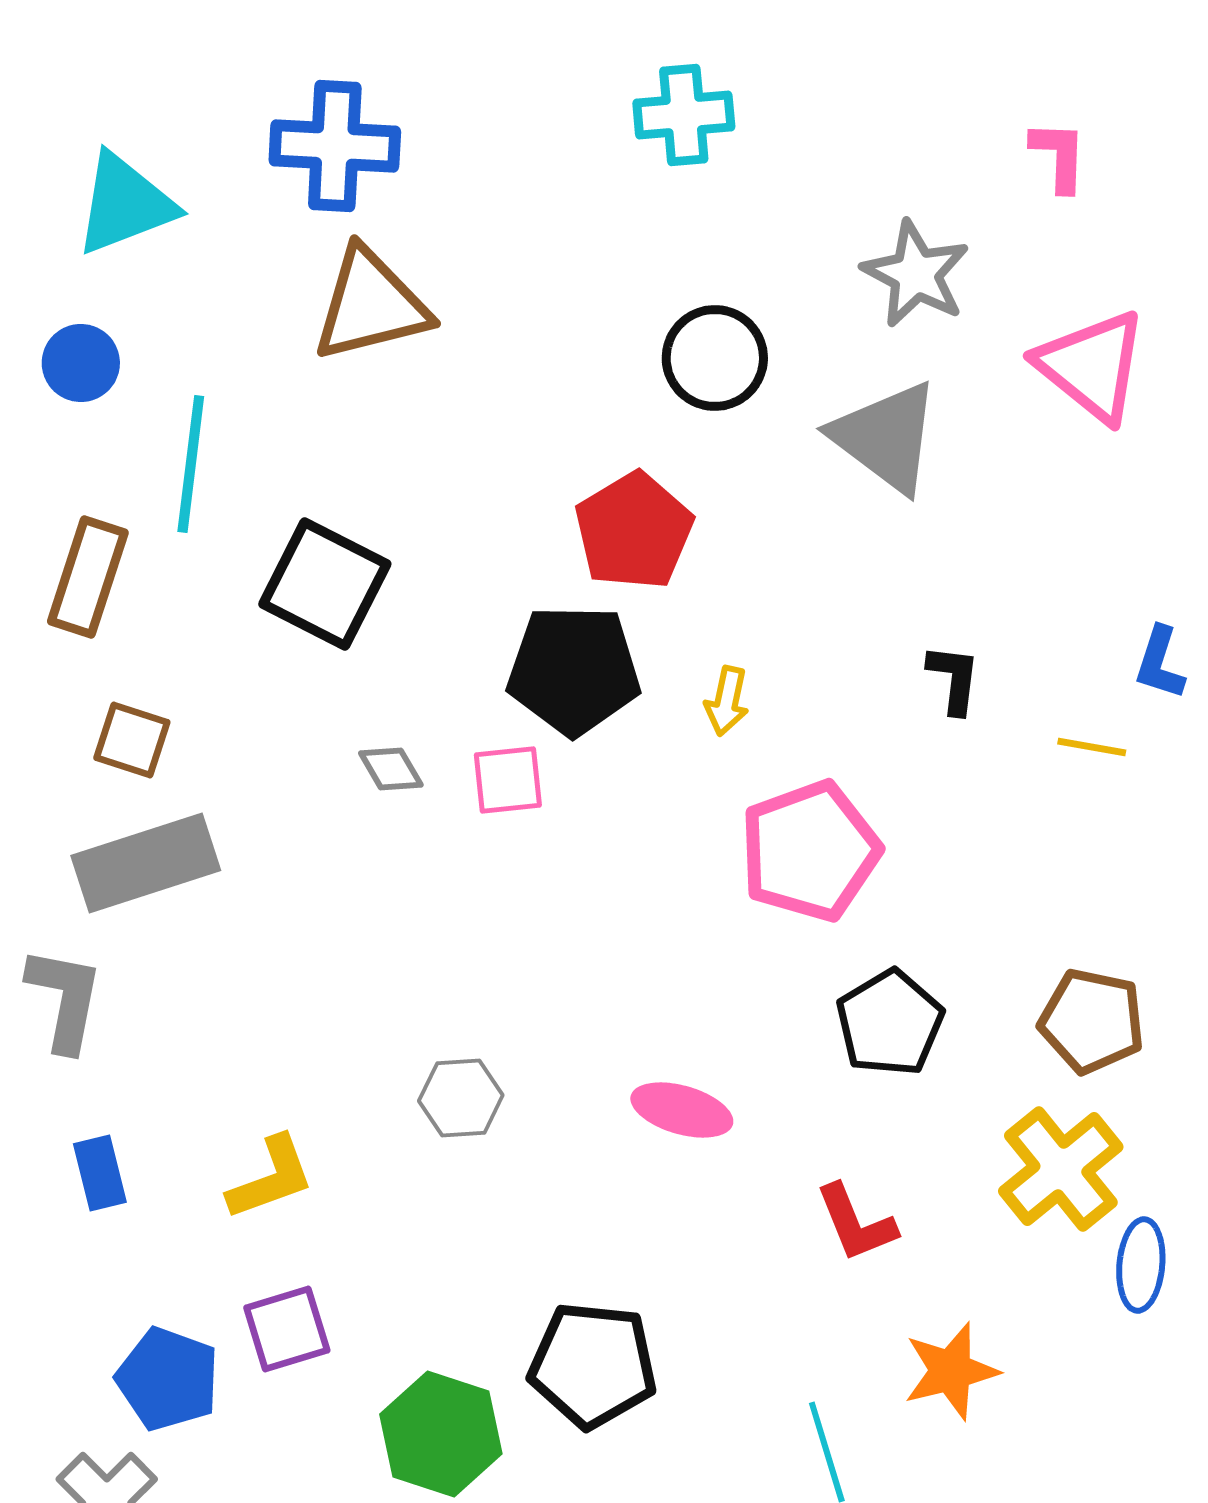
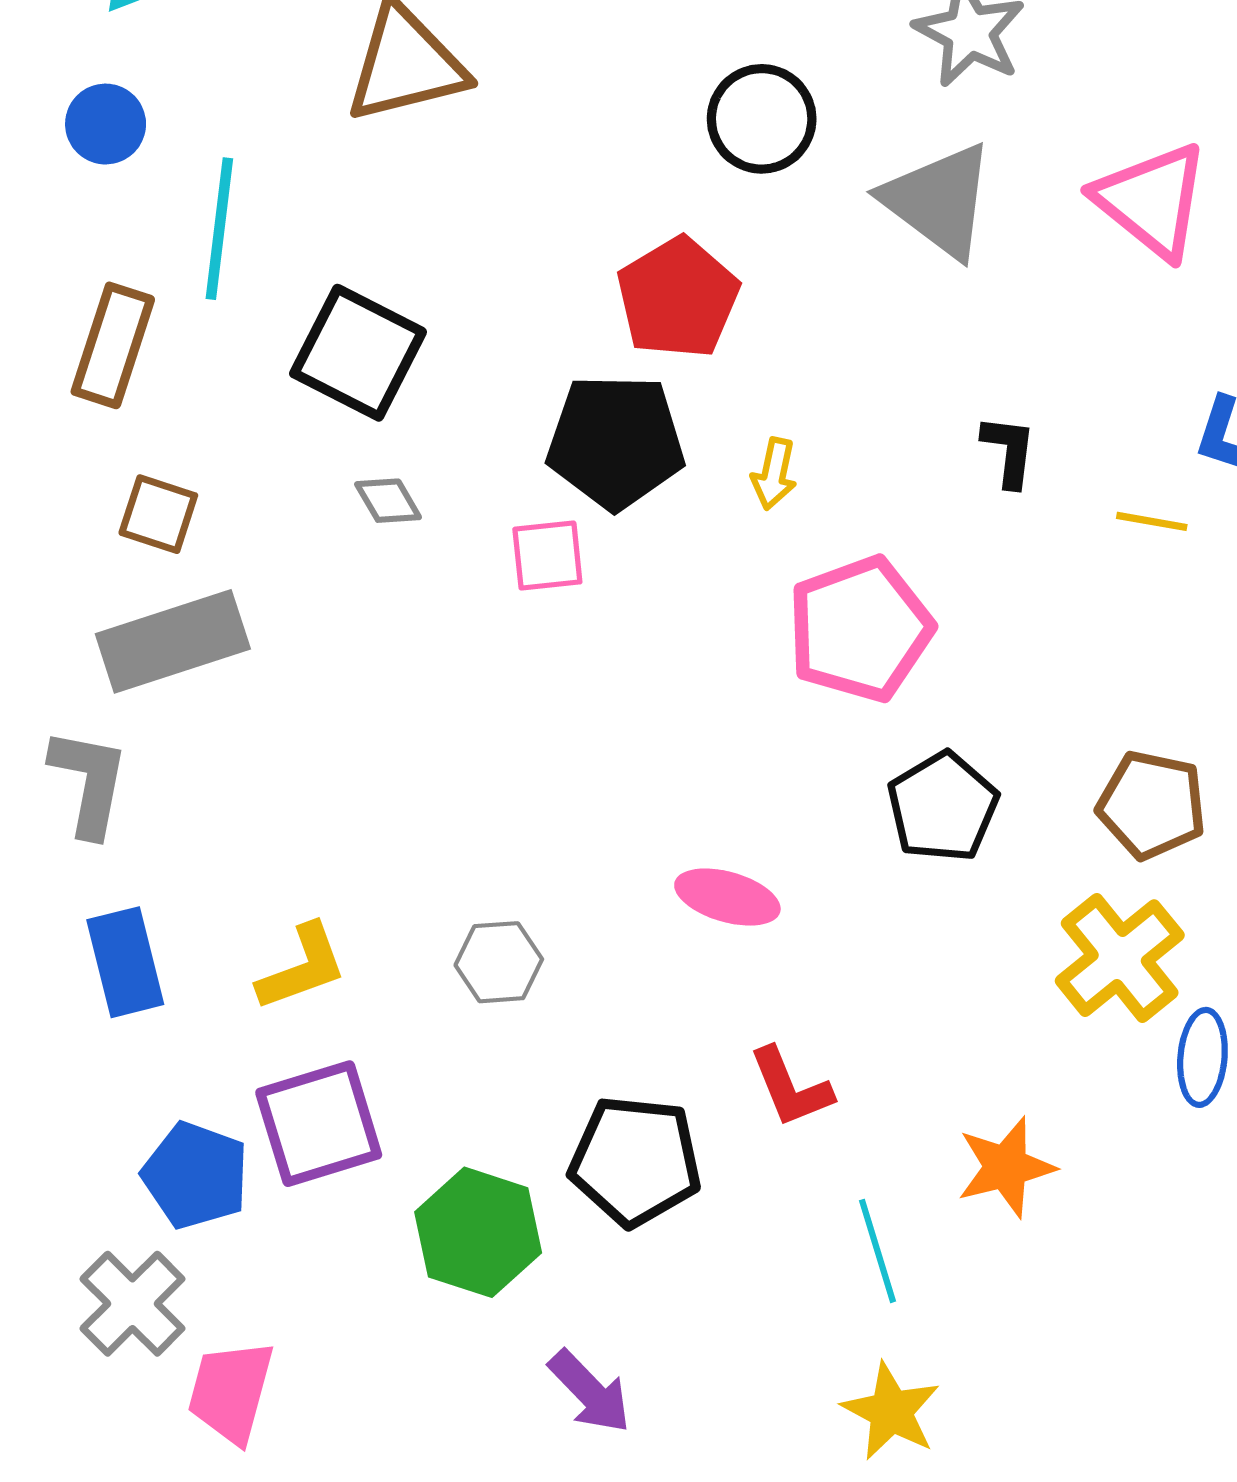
pink triangle: (1092, 366) -> (1152, 201), moved
gray diamond: (391, 769) -> (388, 501), moved
gray hexagon: (461, 1098) -> (499, 962), moved
blue rectangle: (100, 1173) -> (125, 962), size x1.4
red L-shape: (856, 1223) -> (791, 1087), moved
purple square: (287, 1329) -> (319, 1124), size x1.4

